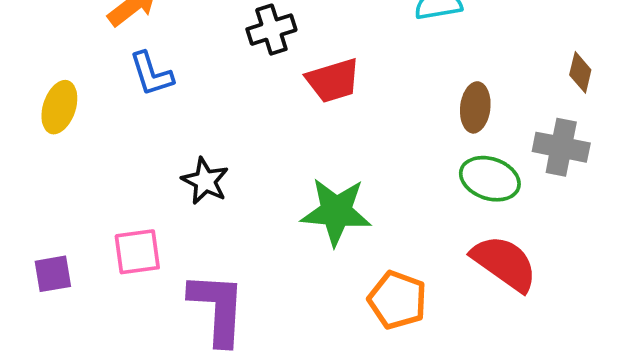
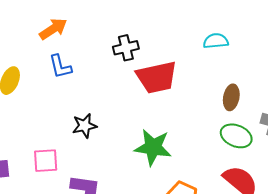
red trapezoid: (333, 80) -> (157, 77), size x1.4
black star: (205, 181) -> (85, 126), turned 30

